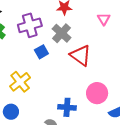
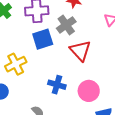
blue square: (41, 52) -> (43, 39), size x1.5
blue cross: (67, 107) -> (57, 85), moved

